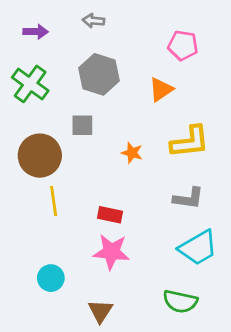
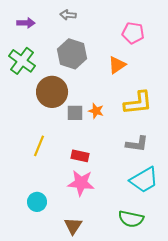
gray square: (82, 125) -> (75, 113), moved
brown circle: (40, 156) -> (52, 92), moved
yellow line: (54, 201) -> (39, 146), turned 30

